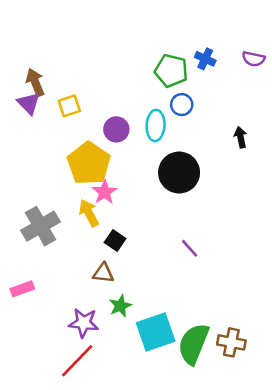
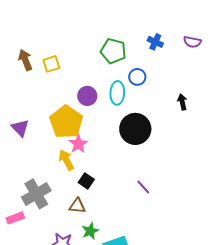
green pentagon: (171, 71) -> (113, 51), moved
purple triangle: (29, 103) -> (20, 128), moved
yellow square: (69, 106) -> (51, 64), moved
gray cross: (41, 226) -> (36, 194), moved

